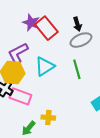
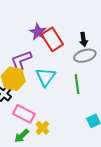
cyan triangle: (45, 66) -> (46, 77), turned -30
pink rectangle: (20, 96) -> (24, 114), moved
yellow cross: (48, 118) -> (43, 128), turned 32

